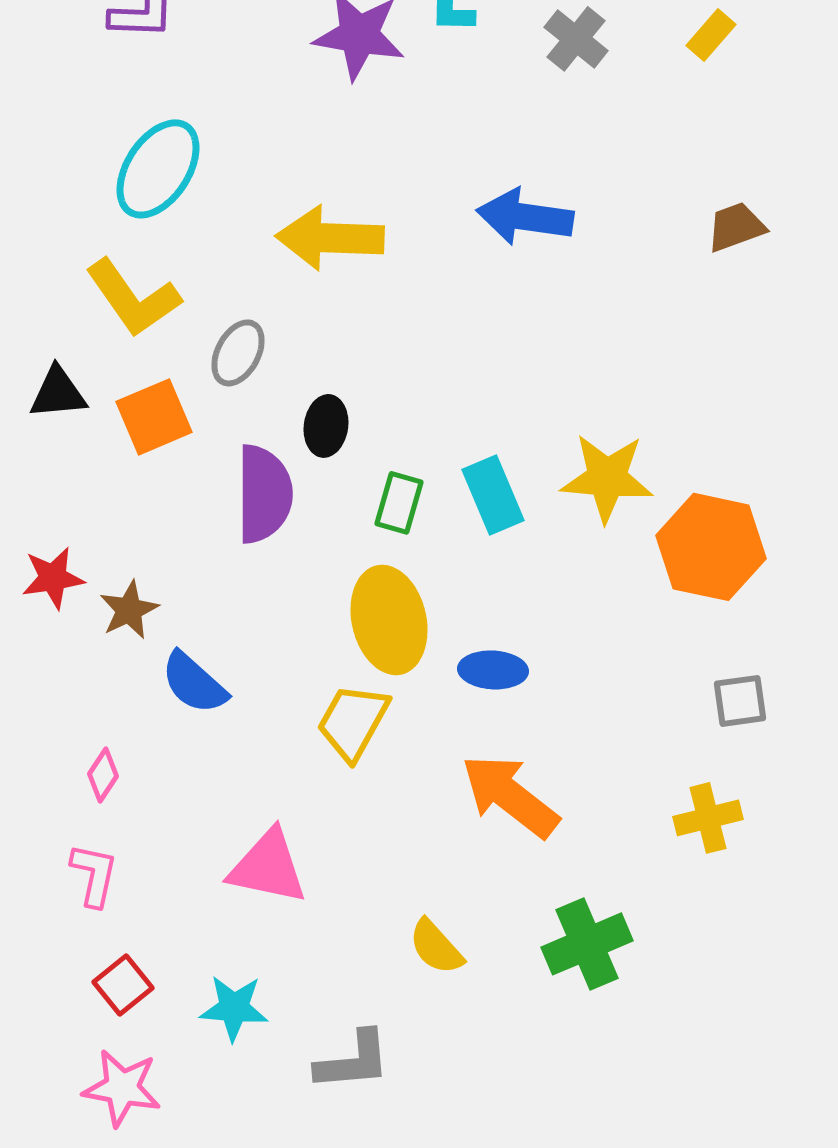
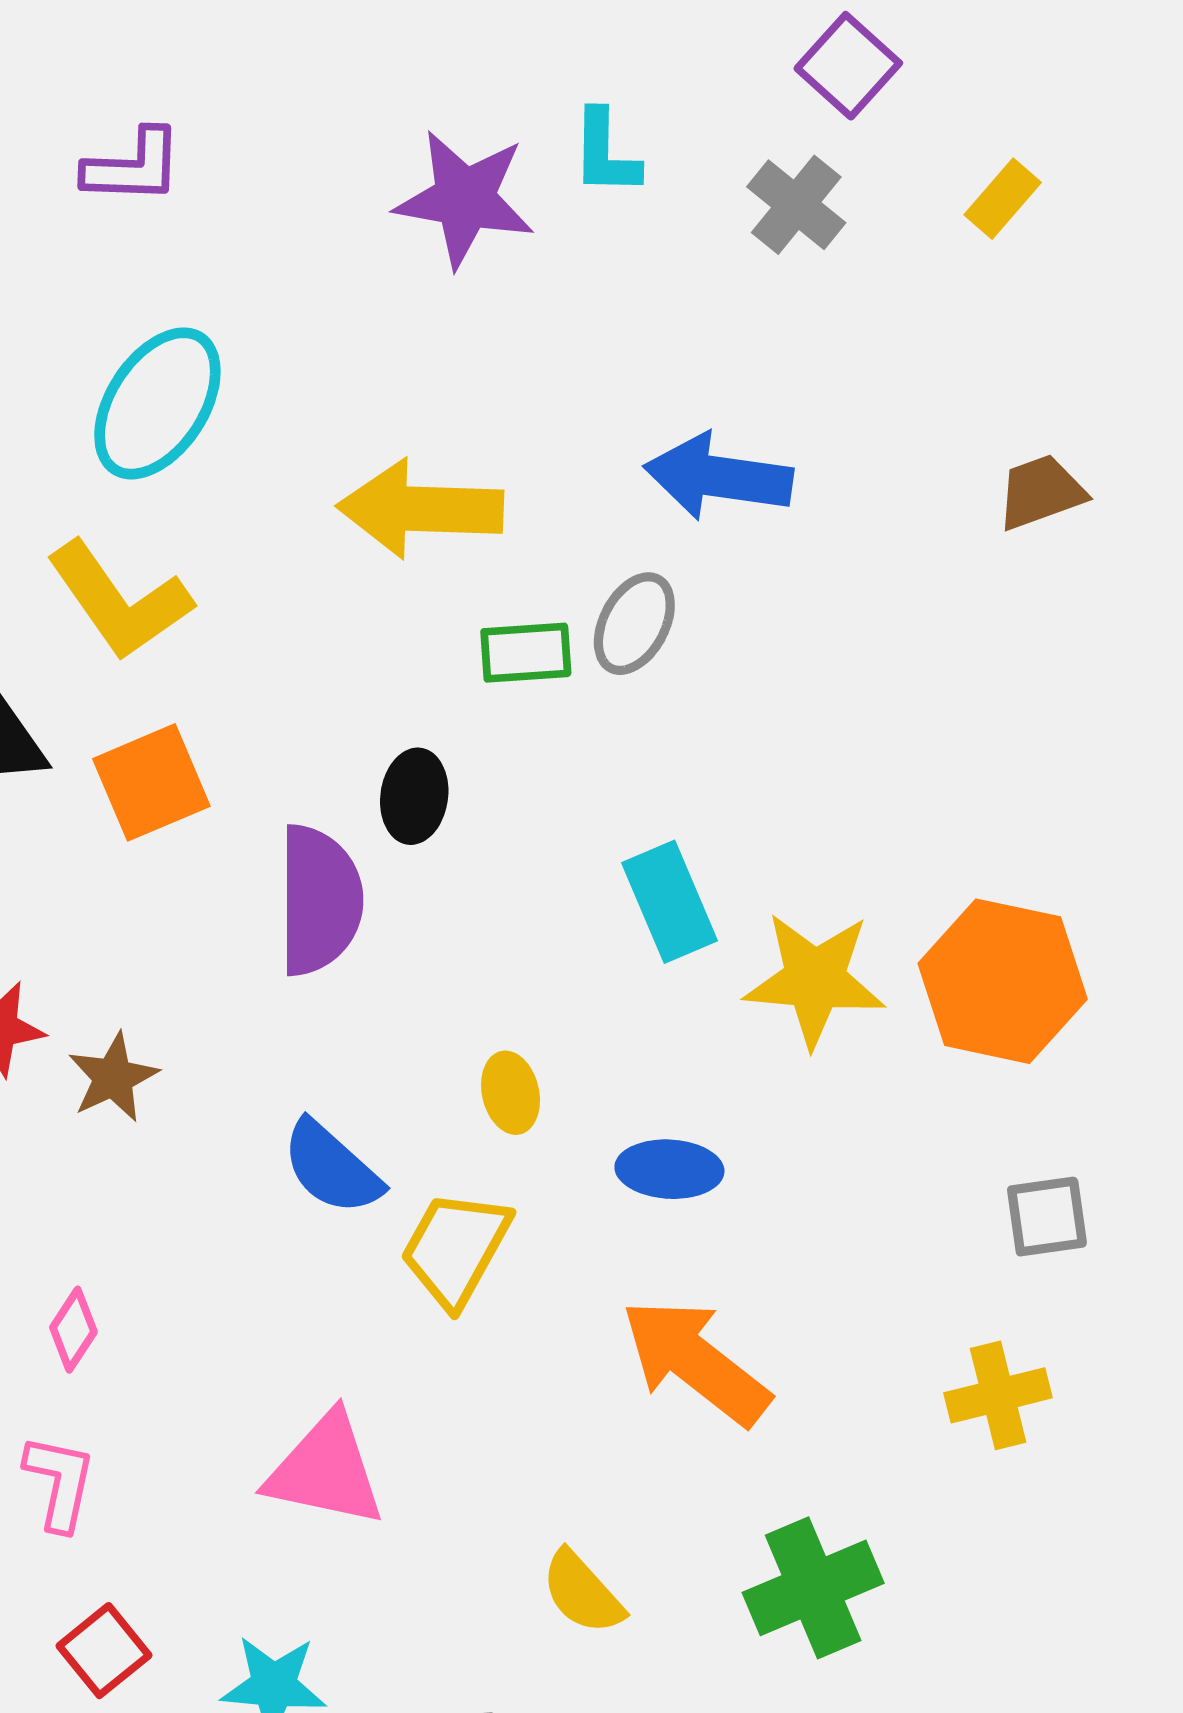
gray ellipse: (238, 353) -> (634, 624), moved
yellow star: (607, 478) -> (815, 980), moved
green rectangle: (399, 503) -> (526, 653), moved, turned 70
yellow ellipse: (389, 620) -> (511, 1093), size x0.5
blue semicircle: (194, 683) -> (332, 1168), moved

